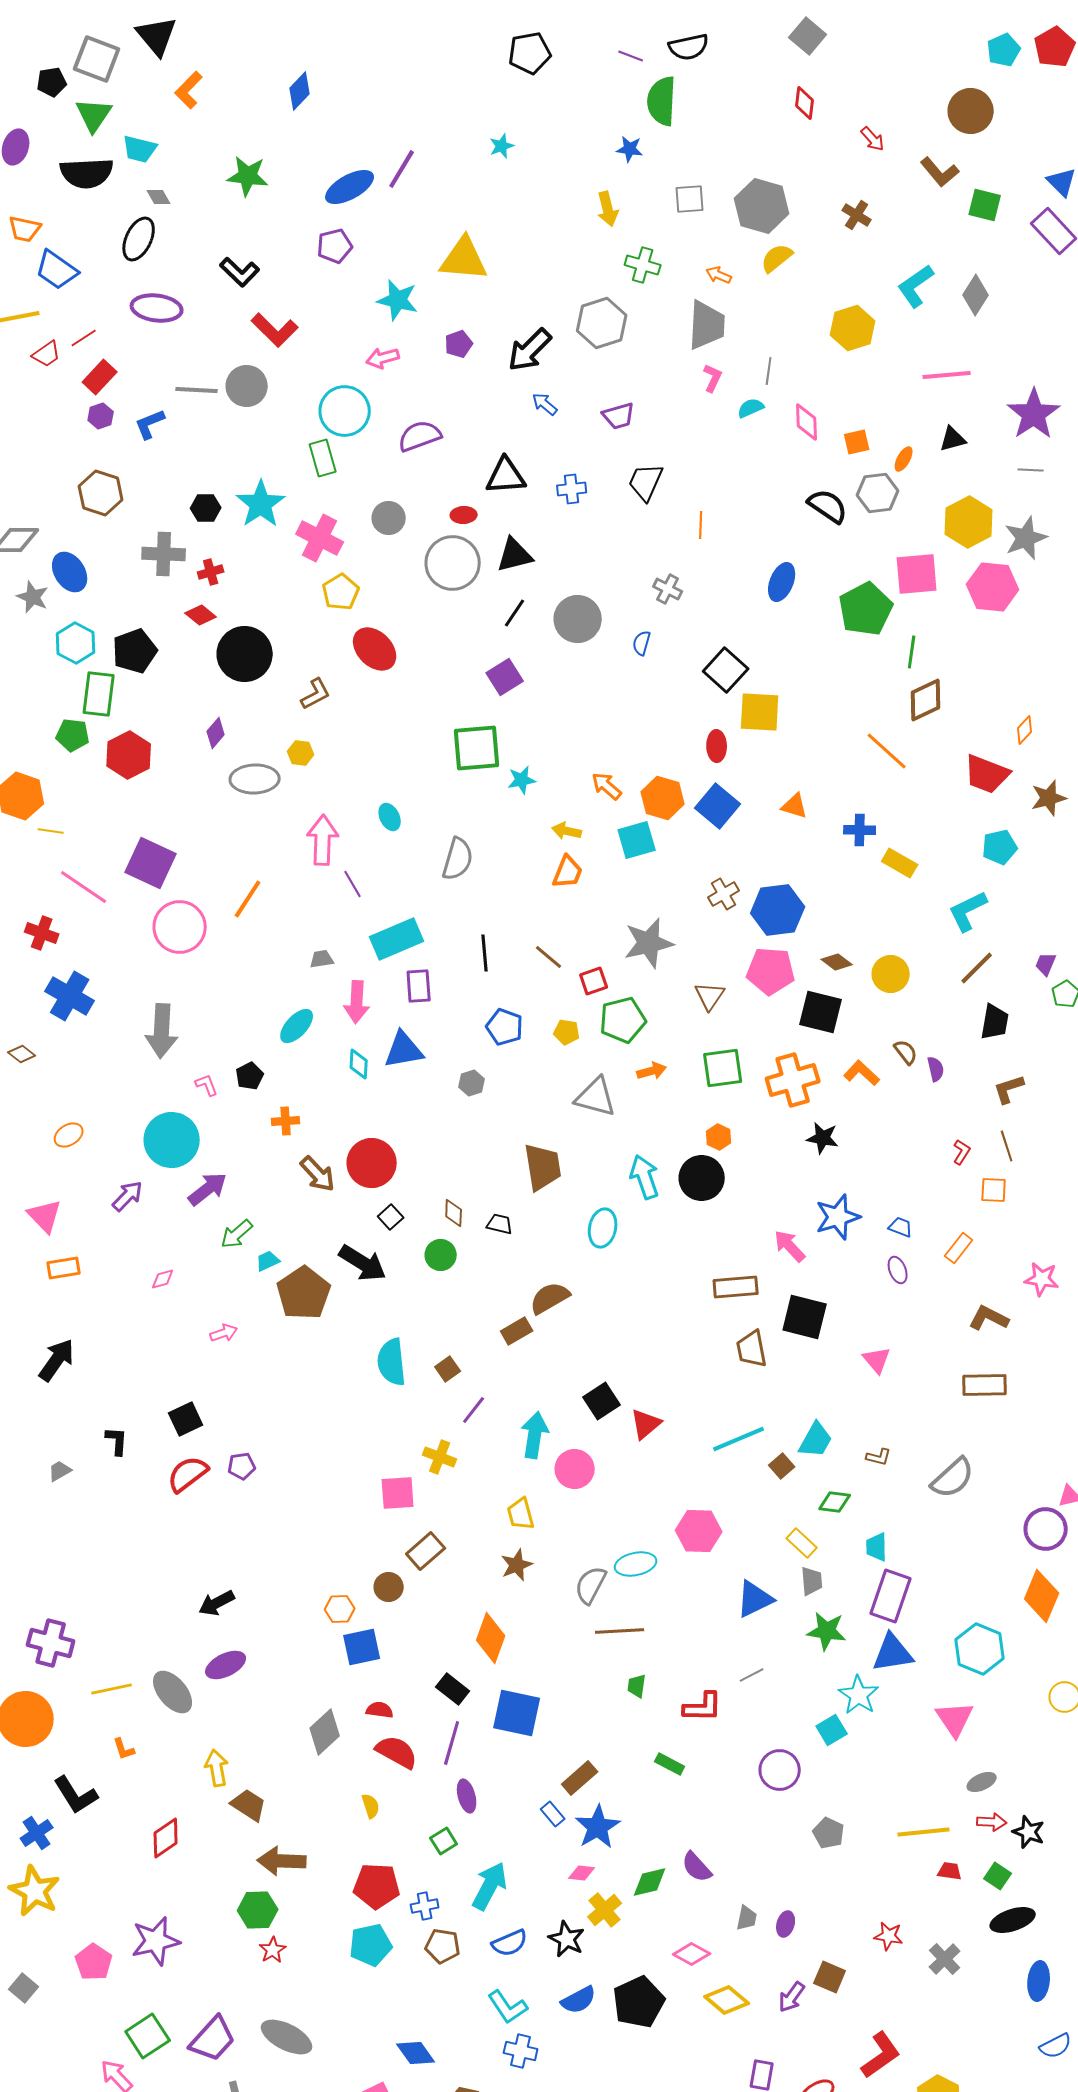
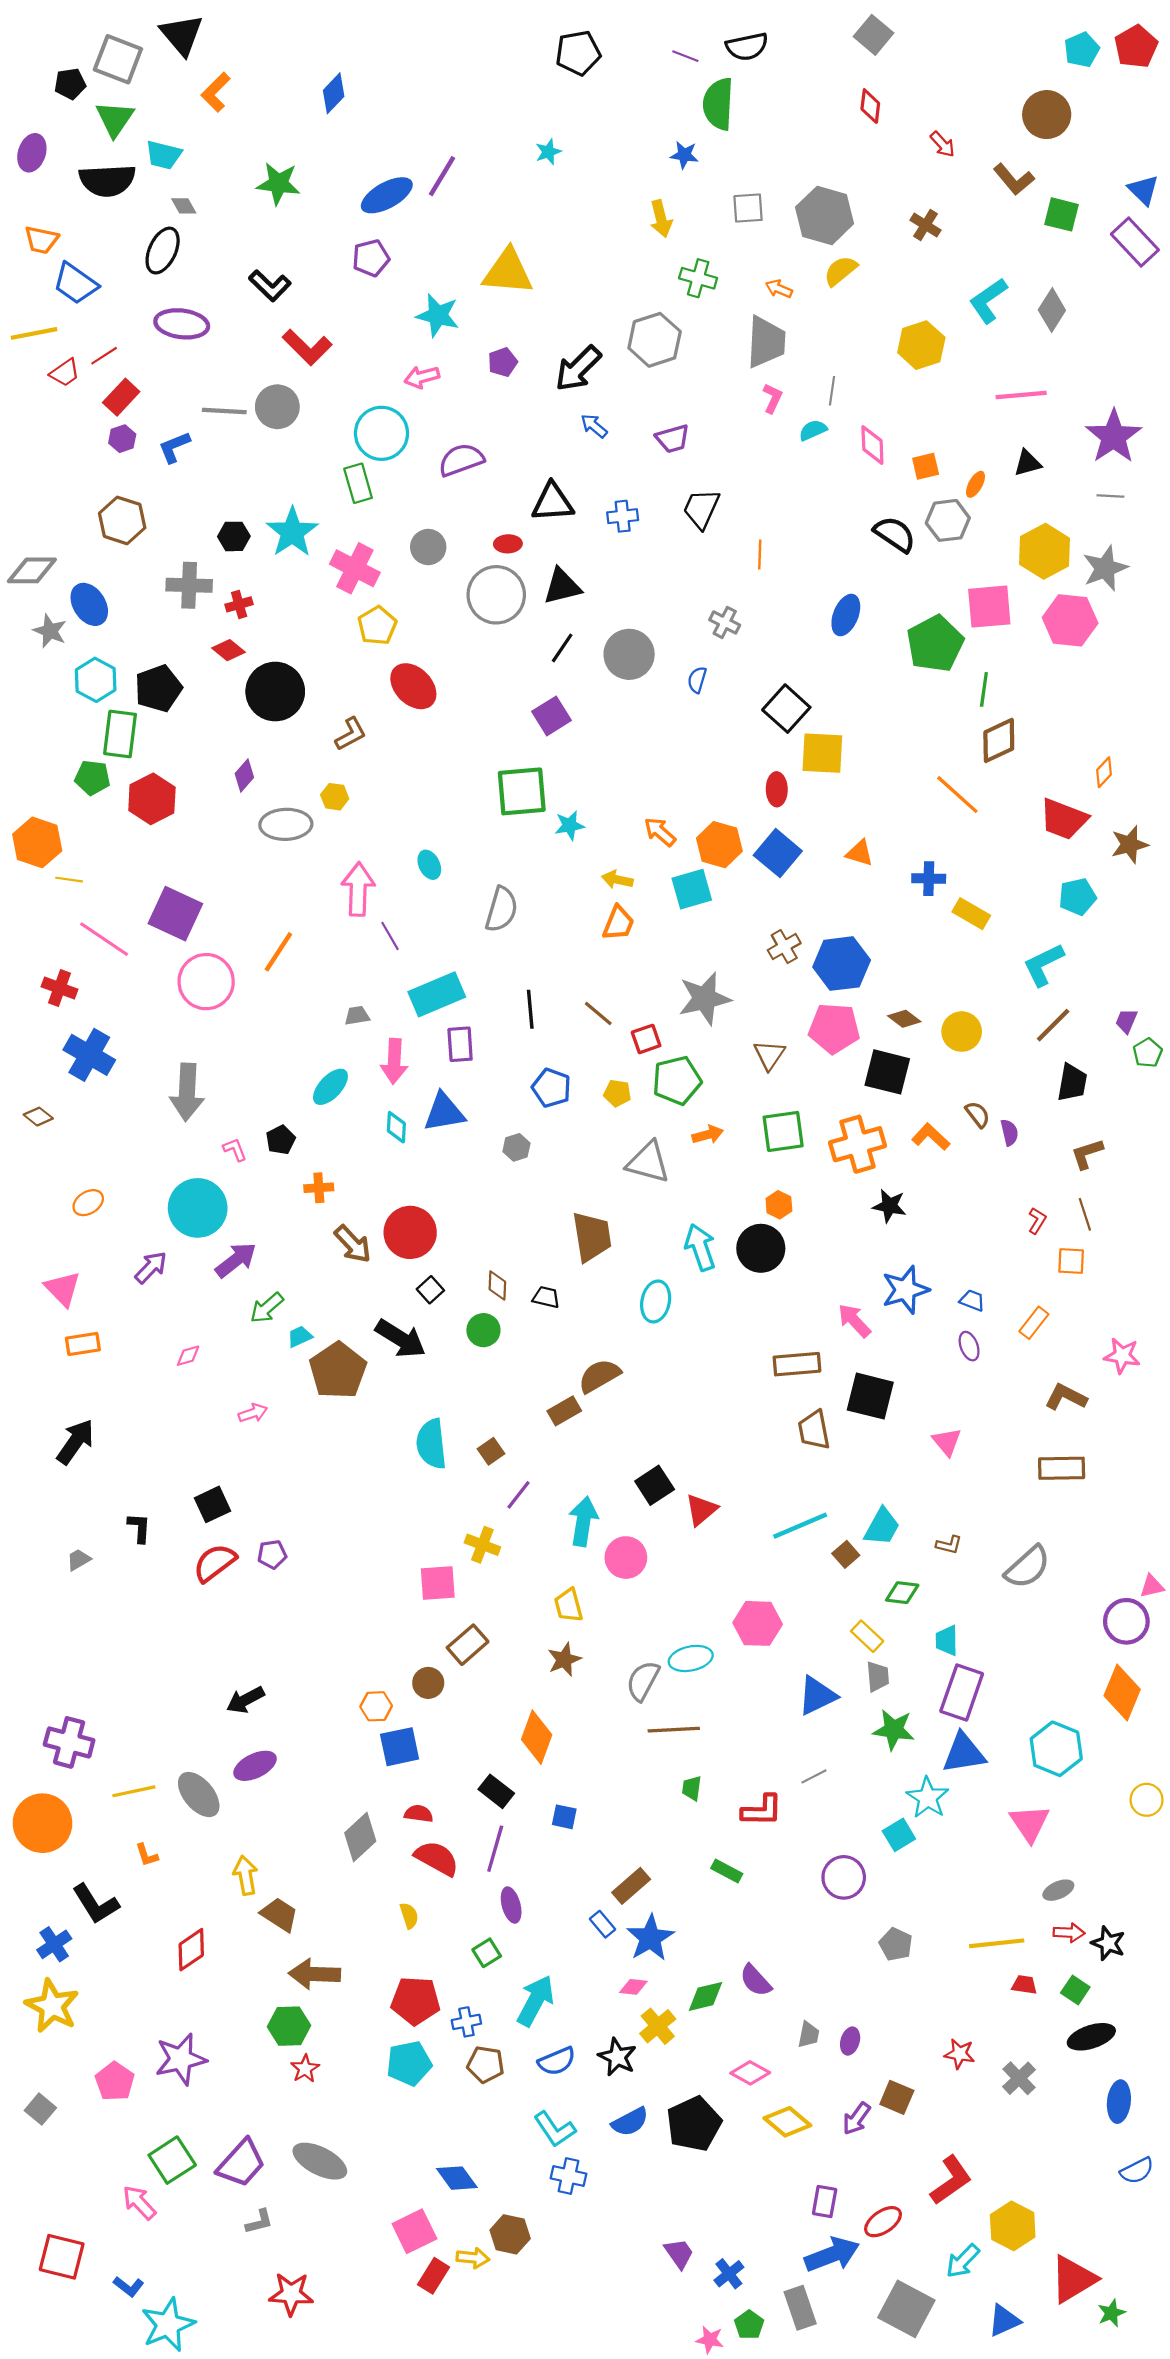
blue square: (517, 1713) -> (564, 1817), size x0.5

